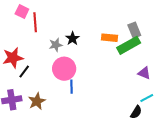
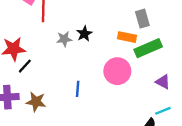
gray rectangle: (134, 30) -> (142, 19), moved
pink circle: (64, 69) -> (117, 71), moved
brown star: (37, 101) -> (36, 102), turned 30

